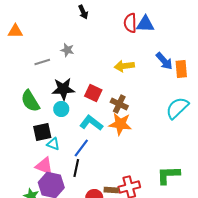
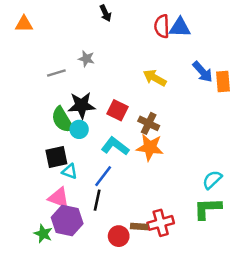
orange triangle: (15, 31) -> (24, 24), moved
yellow arrow: (124, 66) -> (155, 78), turned 36
green semicircle: (30, 101) -> (62, 120), moved
cyan semicircle: (177, 108) -> (212, 180), moved, size x0.7

